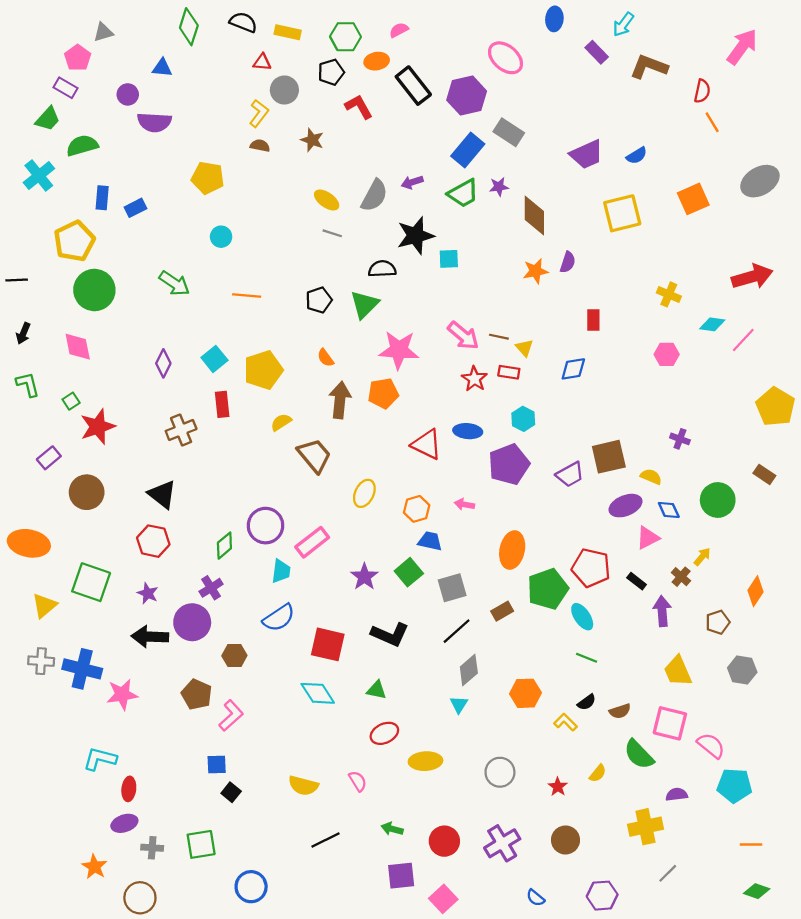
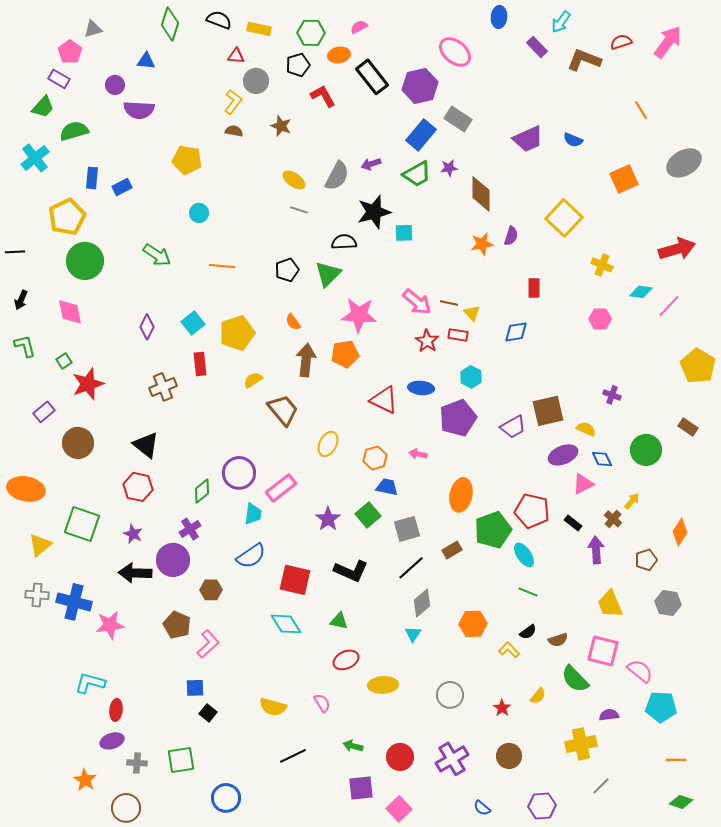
red semicircle: (702, 91) -> (621, 42), moved, turned -120
blue semicircle: (637, 156) -> (573, 140), turned 54
yellow square: (622, 213) -> (564, 218), moved, turned -33

